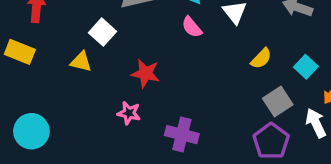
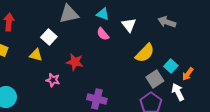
yellow semicircle: (261, 58) -> (145, 53), size x1.5
cyan square: (306, 67) -> (171, 66), moved
pink star: (129, 113) -> (53, 80), moved

